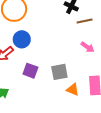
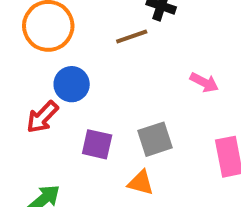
brown line: (85, 21) -> (132, 37), moved
orange triangle: (73, 90) -> (141, 183), moved

